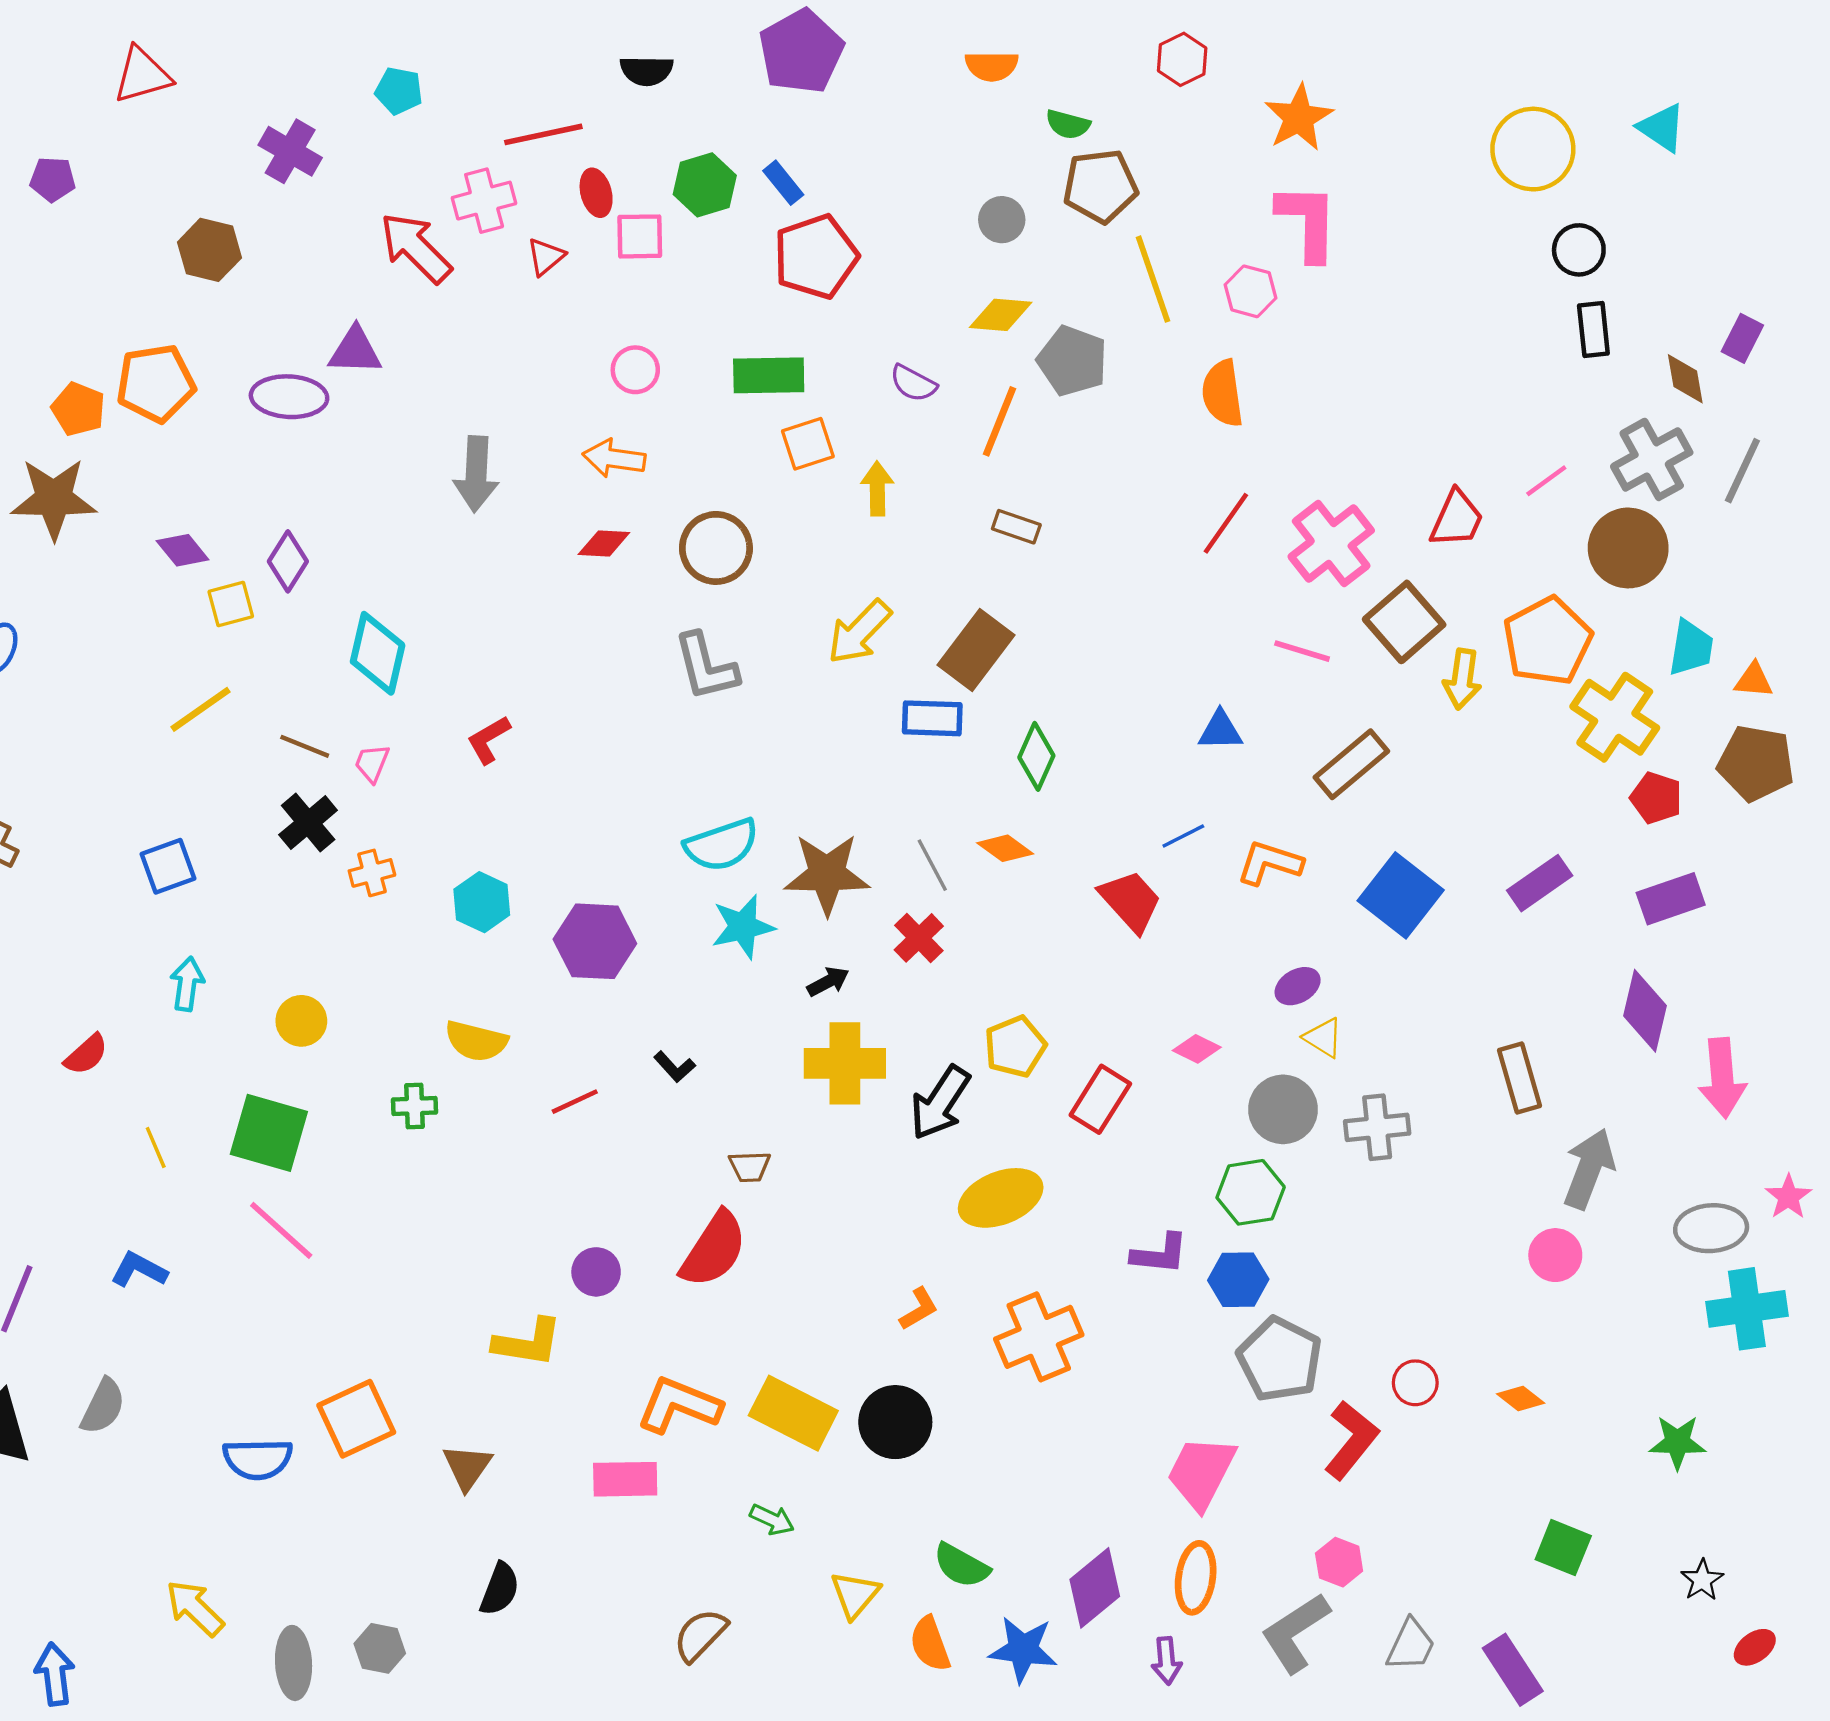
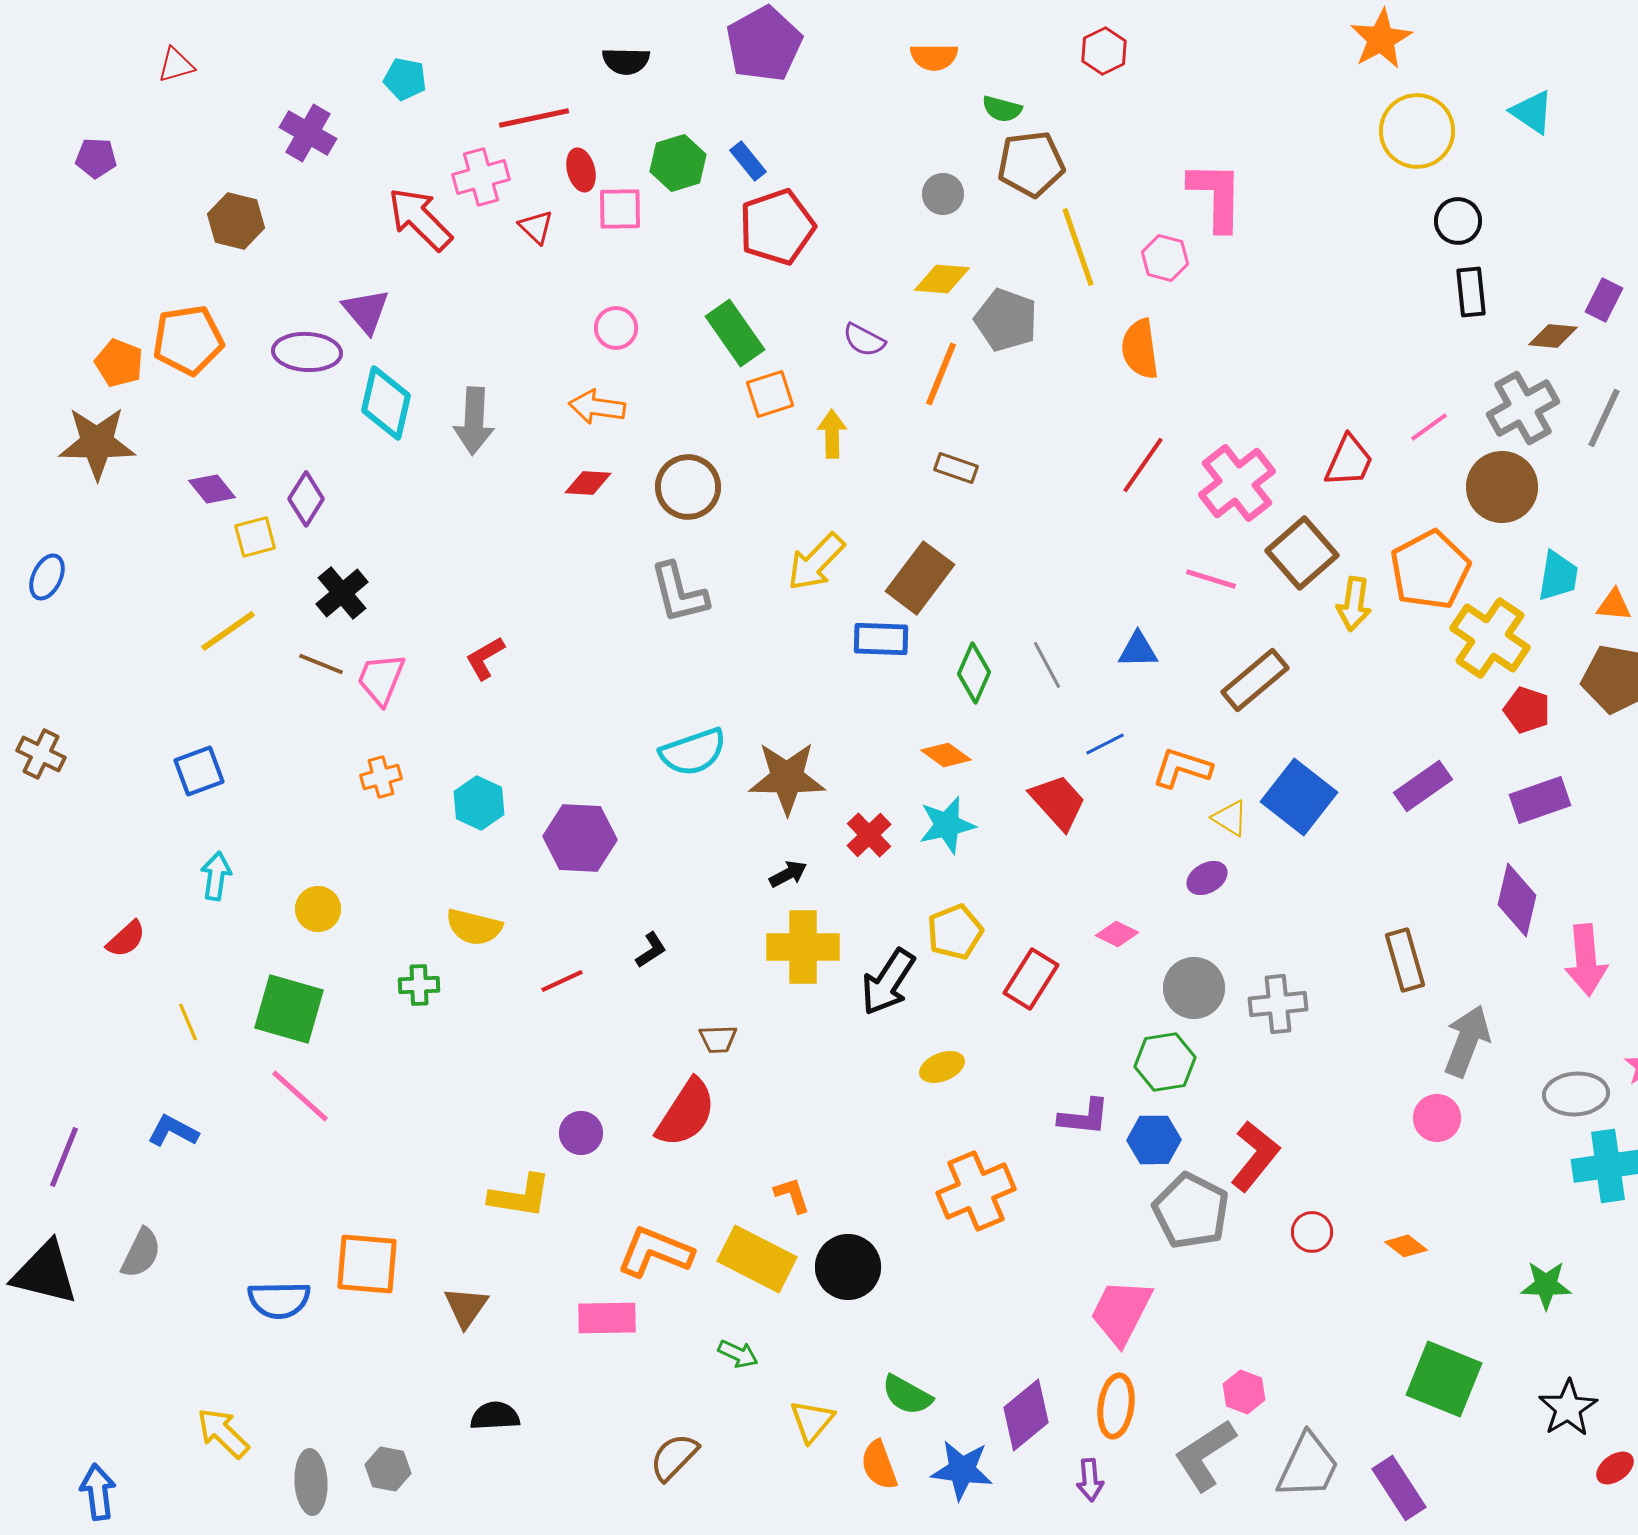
red triangle: (142, 75) -> (176, 65), size x0.7
orange star: (1299, 118) -> (1381, 39), moved
red triangle: (546, 257) -> (536, 227), turned -36
purple triangle: (355, 351) -> (366, 311), turned 48
green rectangle: (769, 375) -> (735, 333), turned 56
brown diamond: (1685, 379) -> (1553, 336), turned -75
cyan diamond: (378, 653) -> (386, 403), moved
pink trapezoid: (372, 763) -> (381, 679), size x1.5
black cross: (308, 823) -> (342, 593), moved
gray line: (932, 865) -> (1047, 665), moved
cyan star: (743, 927) -> (947, 825), moved
yellow triangle: (1323, 1038) -> (1230, 818), moved
black L-shape: (675, 1067) -> (651, 950), turned -81
yellow ellipse: (1001, 1198) -> (942, 1067), size x0.6
orange L-shape: (919, 1309) -> (792, 1195), moved, turned -78
orange square: (356, 1419) -> (367, 1264), turned 30
red L-shape: (1351, 1440) -> (1255, 1156), moved
green square: (1563, 1548) -> (1444, 1379), size x1.5
black star: (1702, 1580) -> (1568, 1408), size x1.5
black semicircle: (500, 1589) -> (495, 1416), turned -114
gray trapezoid: (1411, 1645) -> (1308, 1466), size x1.4

